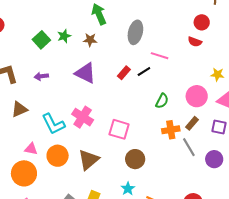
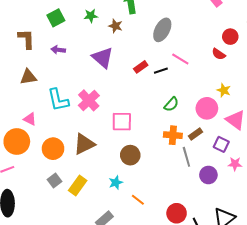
green square: (41, 40) -> (56, 18), moved
yellow star: (217, 74) -> (224, 90), moved
pink square: (119, 129) -> (122, 122), turned -30
orange circle: (58, 156) -> (53, 149), moved

